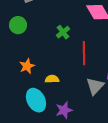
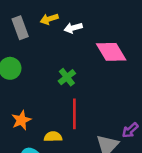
red line: (84, 53) -> (74, 114), moved

